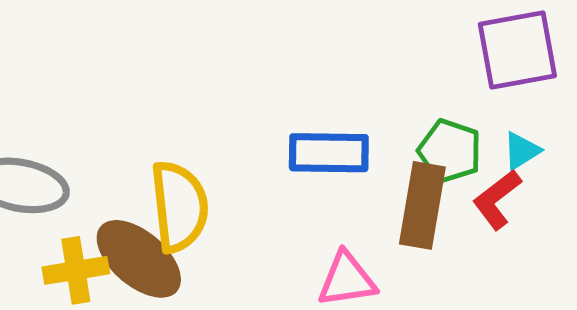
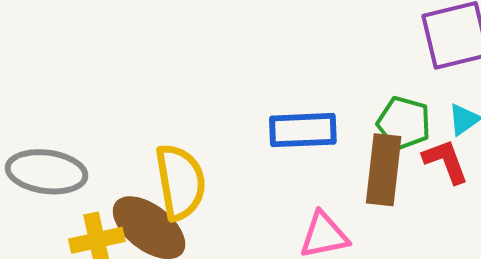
red L-shape: (497, 199) -> (446, 161), turned 110

